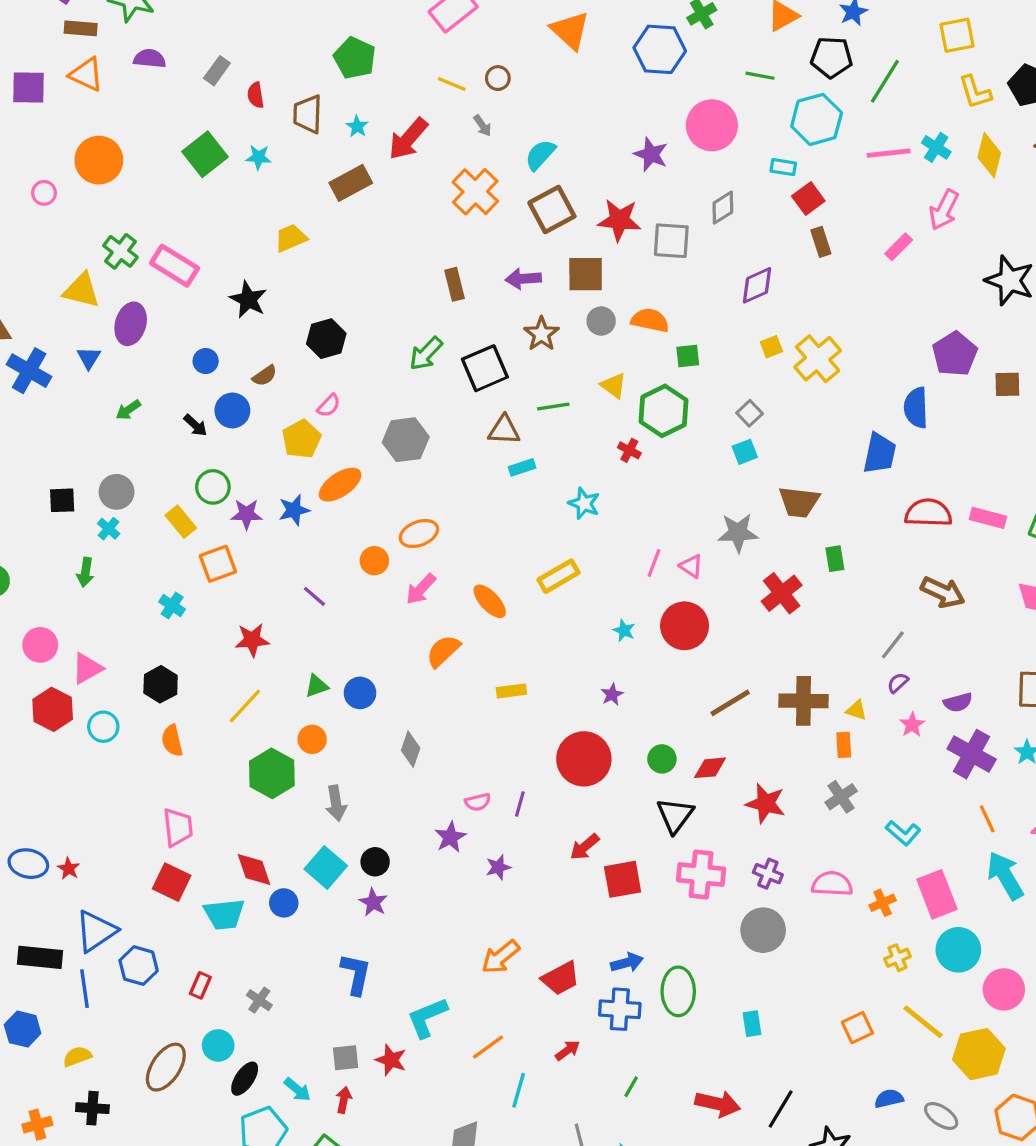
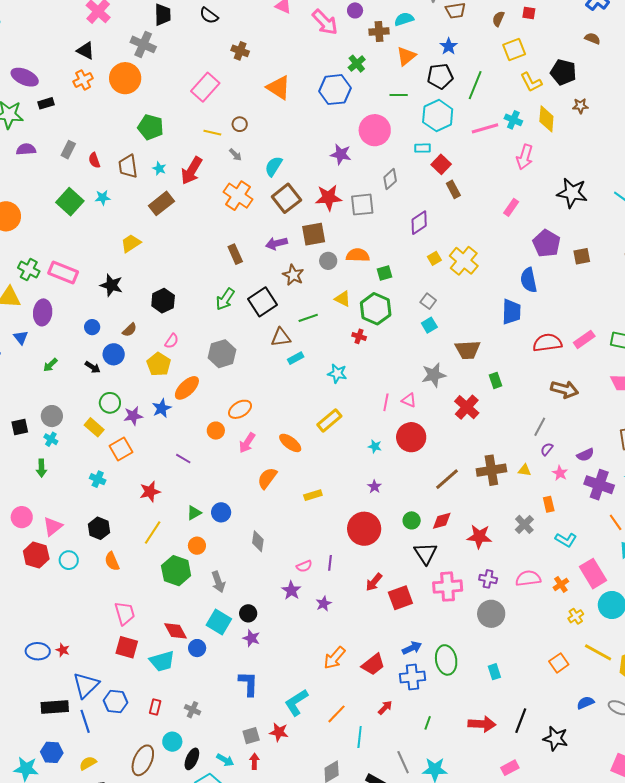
pink rectangle: (899, 247) -> (511, 207), moved
pink rectangle: (988, 518) -> (584, 339), turned -40
orange rectangle: (844, 745) -> (549, 504), moved

